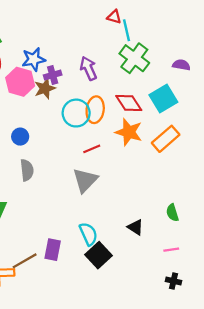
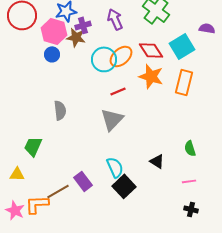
purple semicircle: (181, 65) -> (207, 28), moved
brown star: (45, 88) -> (76, 37), turned 30
orange ellipse: (95, 110) -> (121, 56), turned 40
blue circle: (20, 137) -> (52, 54), moved
orange rectangle: (166, 139) -> (184, 82), turned -35
purple rectangle: (53, 250) -> (83, 181), turned -48

